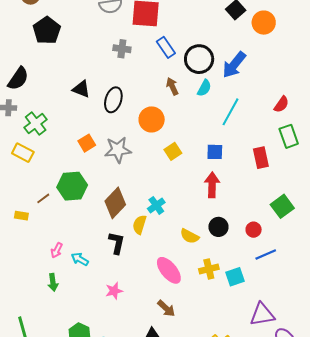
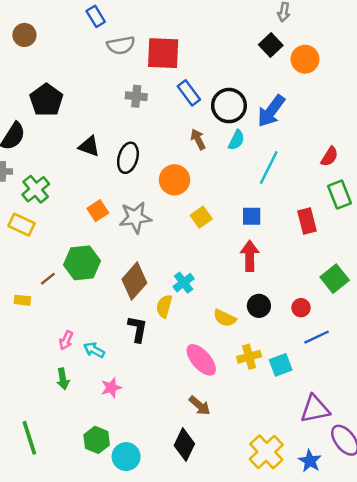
black pentagon: (47, 30) -> (46, 100), moved
pink star: (114, 291) -> (111, 388), moved

